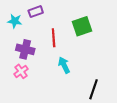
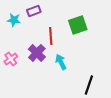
purple cross: (25, 49) -> (37, 53), moved, turned 30
pink cross: (21, 71) -> (11, 59), moved

